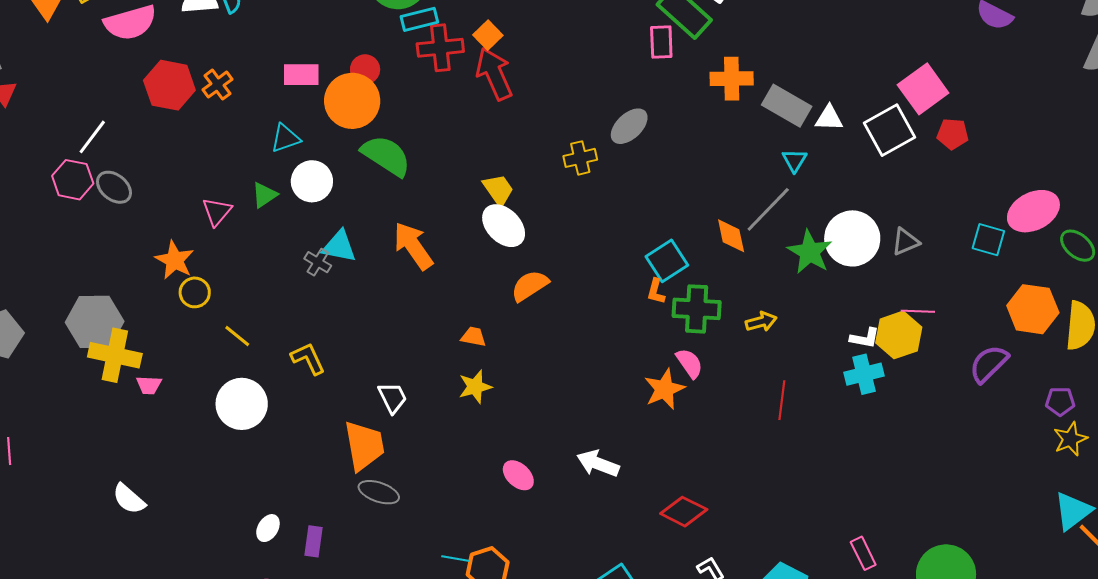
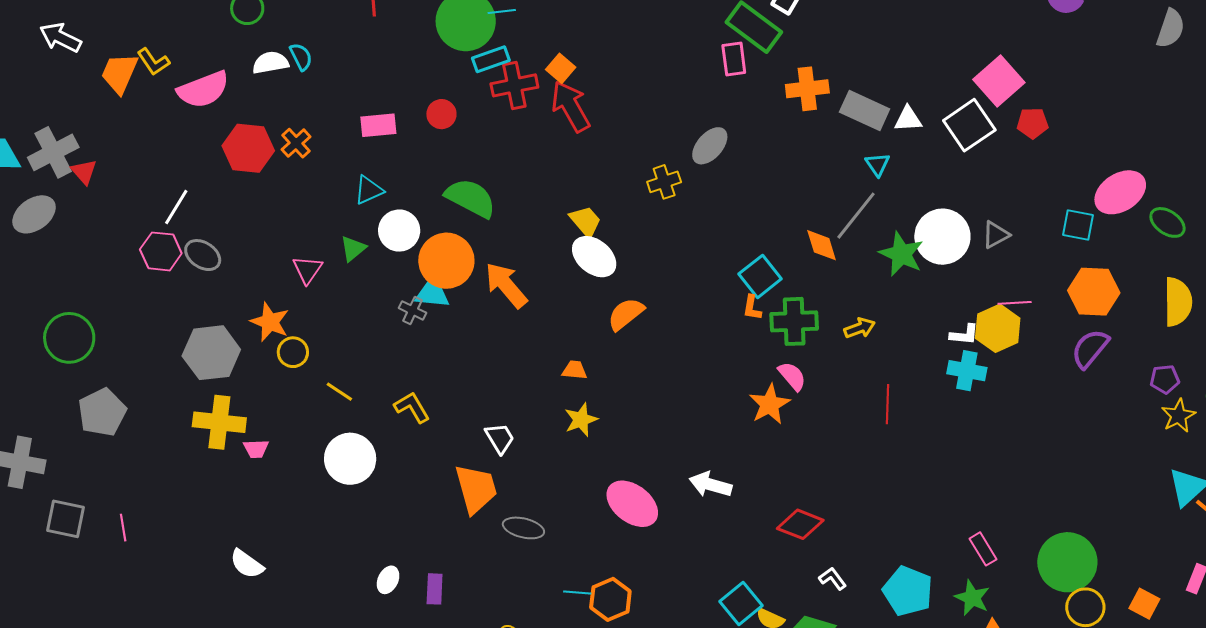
orange circle: (352, 101) -> (446, 261), moved
orange hexagon: (1033, 309) -> (1094, 292), moved
gray hexagon: (95, 322) -> (211, 353), moved
cyan cross: (864, 374) -> (967, 371), turned 30
pink ellipse: (518, 475) -> (632, 504), size x1.6
gray ellipse: (379, 492) -> (523, 528), moved

